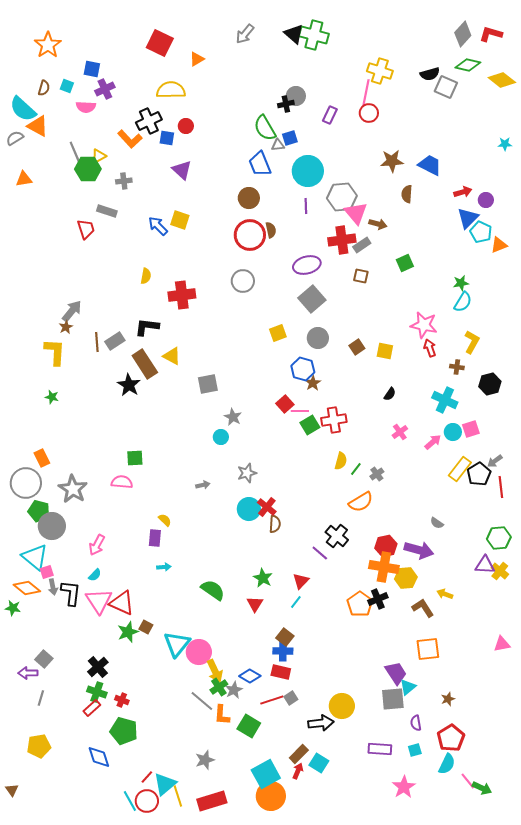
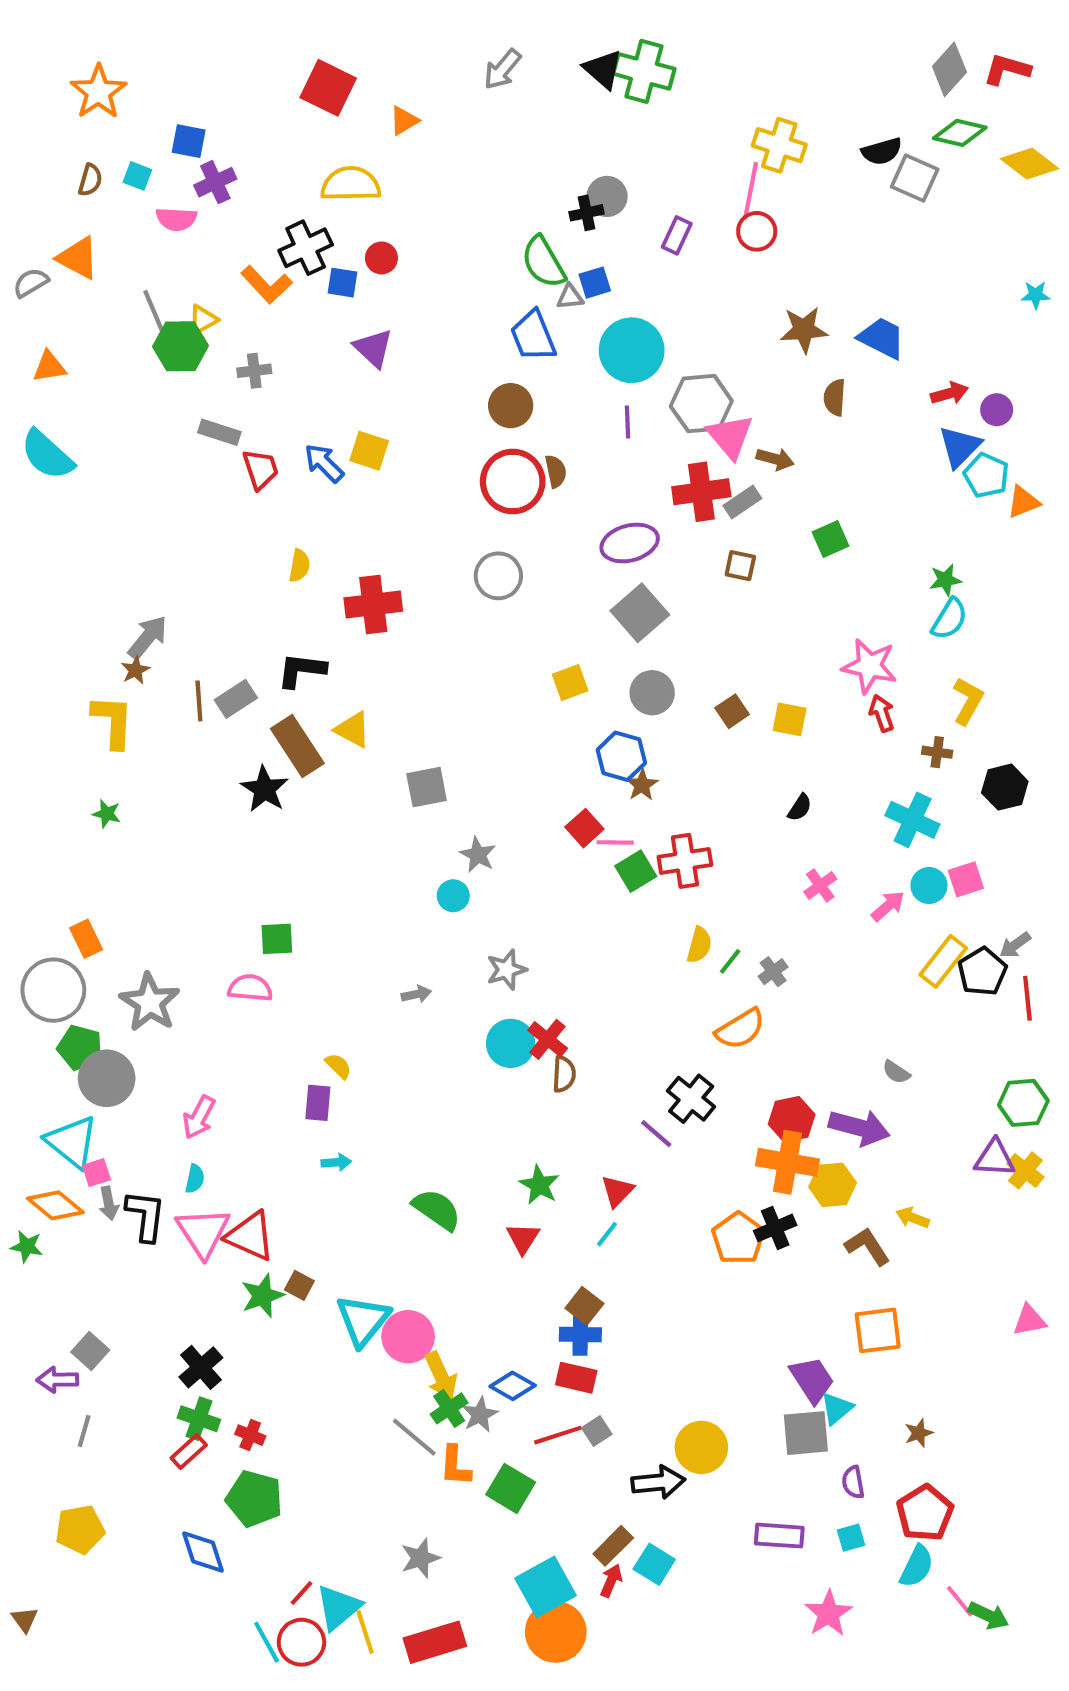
cyan semicircle: (23, 109) -> (47, 455), moved
red trapezoid: (86, 229) -> (260, 469), moved
cyan semicircle: (95, 575) -> (195, 1179), turned -32

